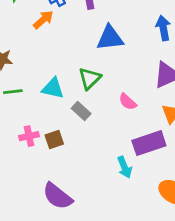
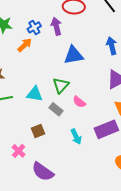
pink semicircle: (128, 102) -> (79, 102), moved
pink cross: (29, 136) -> (19, 151), moved, turned -32
cyan arrow: (125, 167) -> (76, 137), moved

